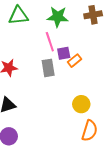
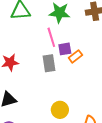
yellow circle: (81, 104) -> (60, 110), moved

